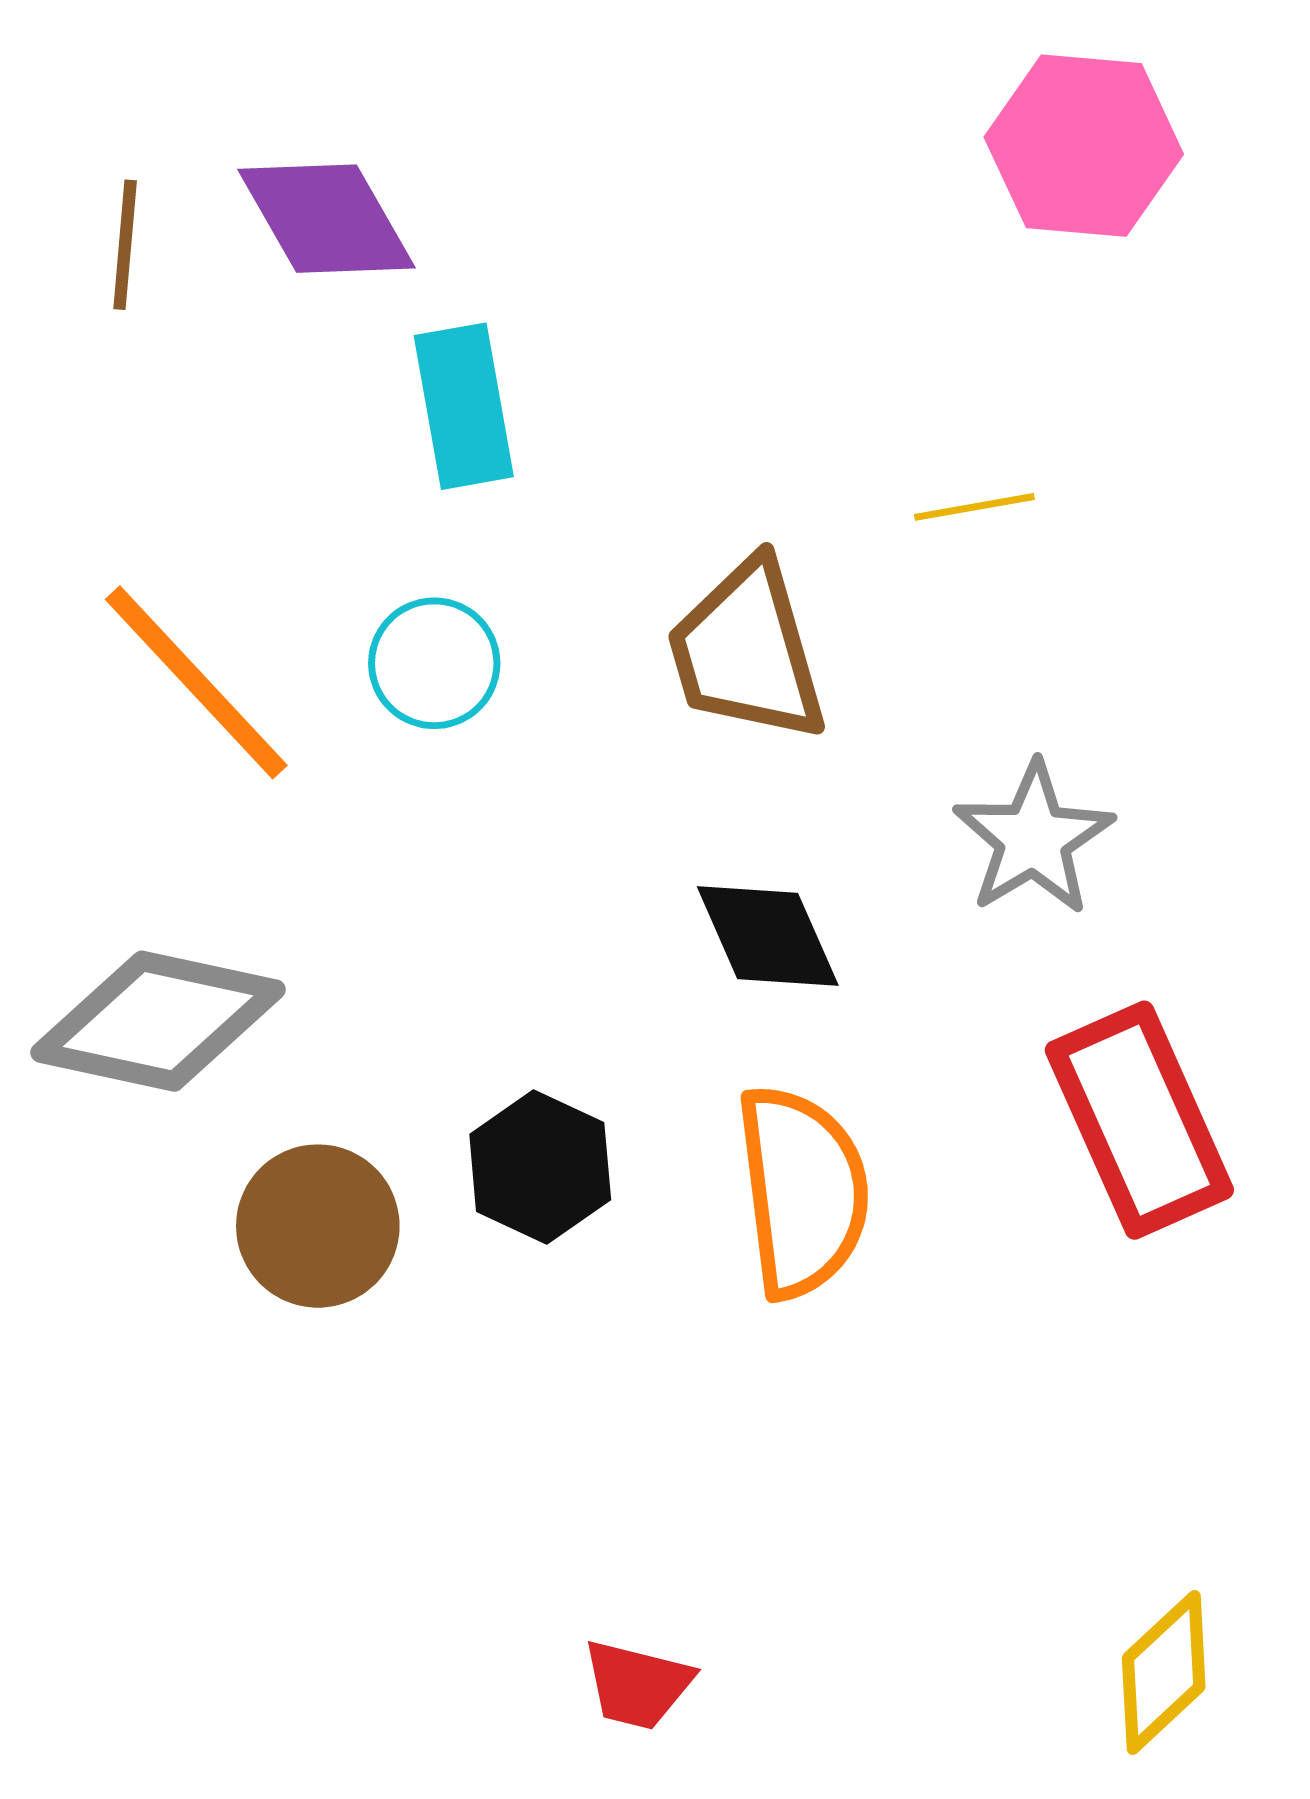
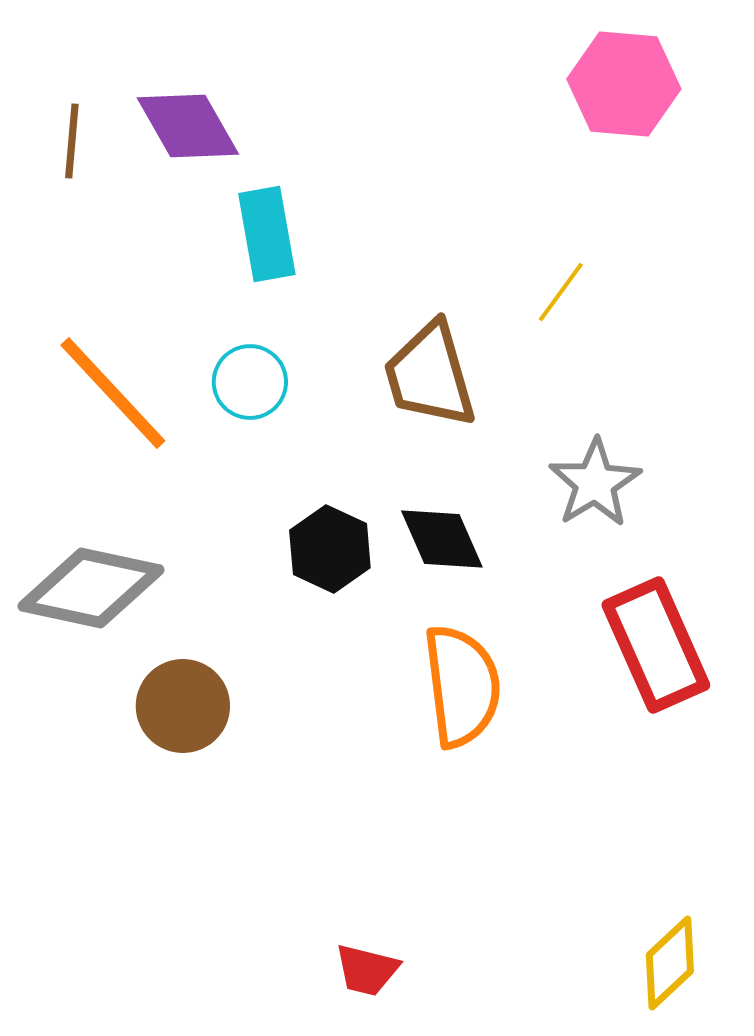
yellow line: (974, 507) -> (561, 292), turned -44
black hexagon: (540, 1167) -> (330, 549), moved

